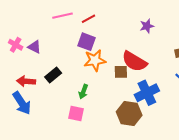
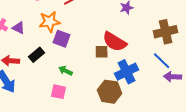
purple square: (86, 42) -> (62, 39), moved
orange star: (95, 60) -> (50, 22), moved
green arrow: (83, 92) -> (66, 71), turned 96

